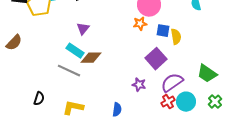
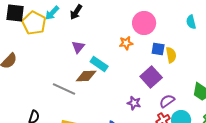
orange star: (140, 24) -> (126, 43), moved
cyan rectangle: (75, 51) -> (99, 64), moved
purple semicircle: (172, 83) -> (167, 101), size x0.7

